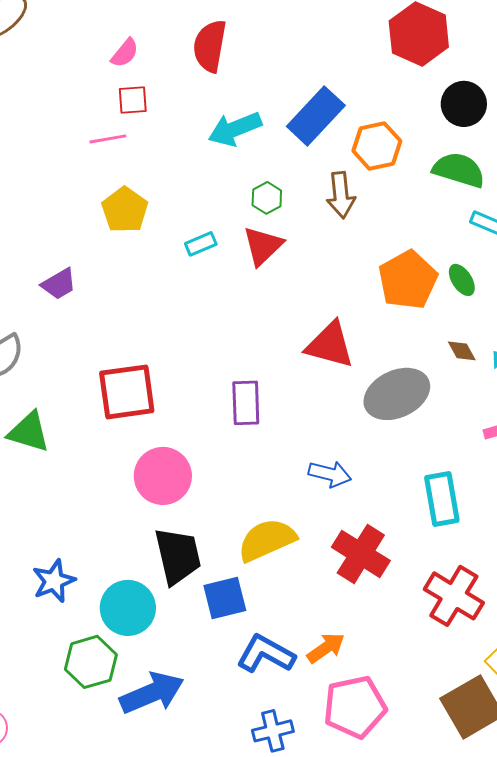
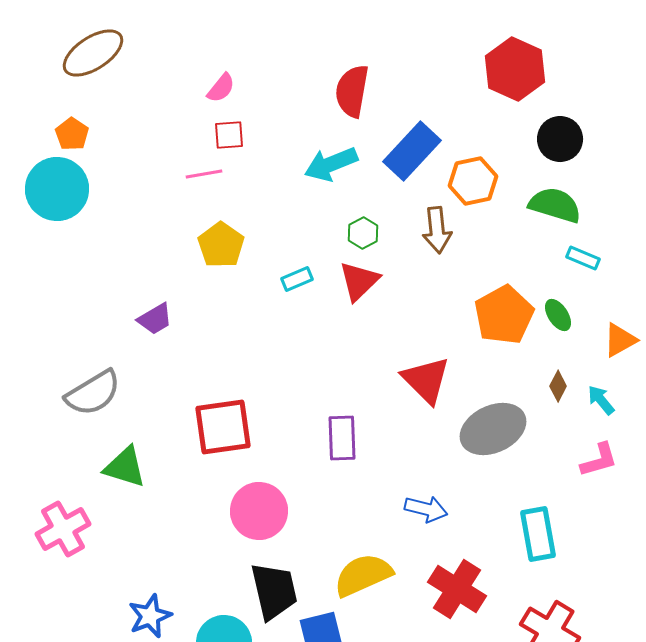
red semicircle: (210, 46) -> (352, 91), moved
red triangle: (330, 345) -> (426, 380), turned 30
brown diamond: (462, 351) -> (558, 386), turned 56

